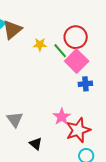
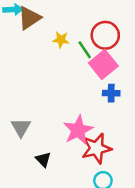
pink star: (62, 117) -> (78, 130), size x1.4

